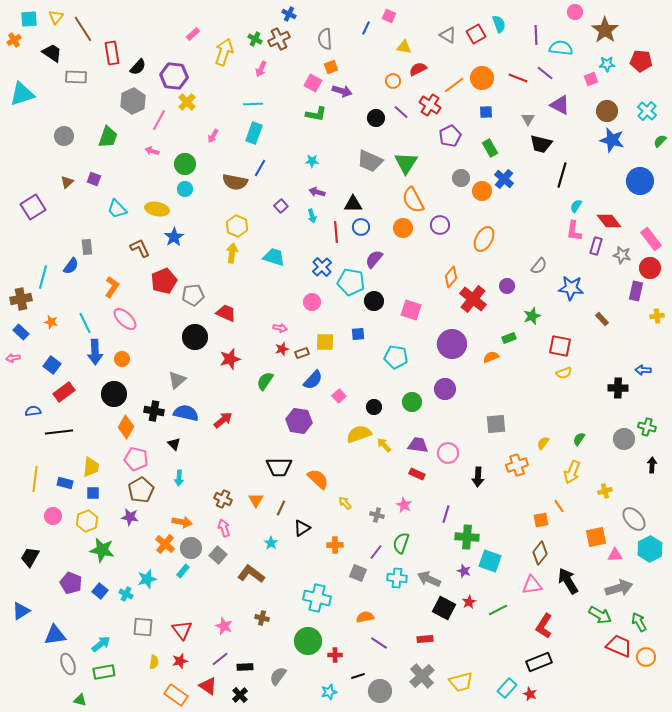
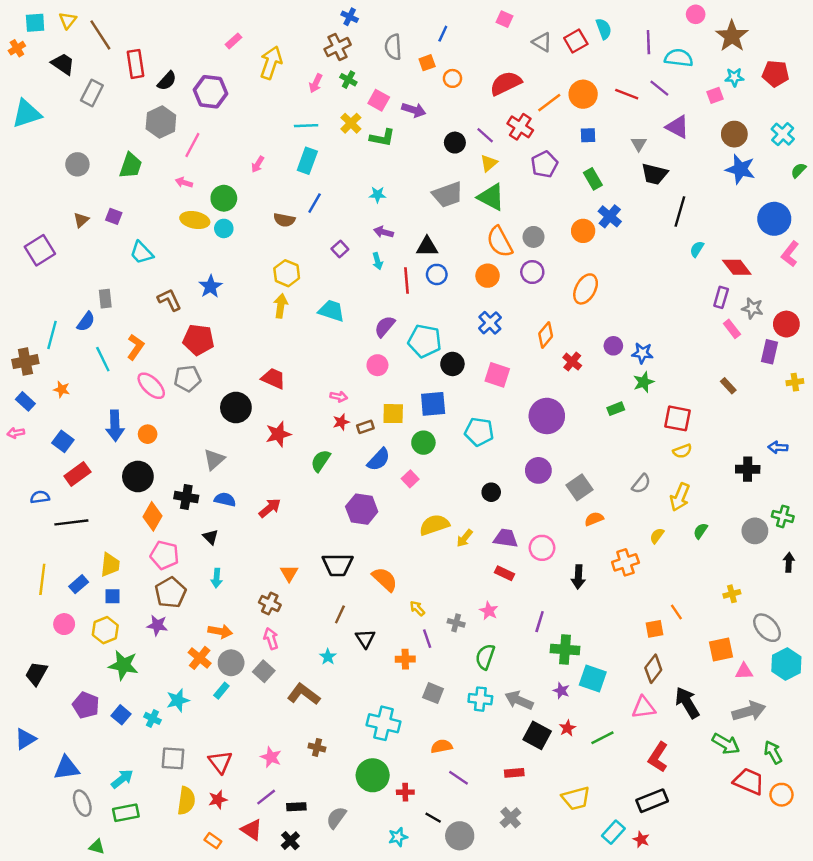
pink square: (389, 16) -> (504, 19), moved
green cross: (255, 39) -> (348, 80), moved
yellow triangle: (404, 47) -> (489, 163), moved, turned -49
orange square: (331, 67) -> (427, 63), moved
red semicircle: (418, 69) -> (506, 83), size x1.5
gray rectangle: (76, 77) -> (92, 93), turned -65
orange circle: (393, 81) -> (452, 78), moved
yellow cross: (187, 102) -> (351, 123), moved
gray trapezoid: (370, 161) -> (448, 195), turned -44
green triangle: (406, 163) -> (491, 197), turned -35
gray circle: (461, 178) -> (534, 237), moved
brown semicircle: (235, 182) -> (284, 220), size x0.7
yellow ellipse: (157, 209) -> (195, 220), moved
pink L-shape: (574, 231) -> (790, 254), moved, turned 30
pink rectangle: (651, 239) -> (732, 329), moved, size x0.7
purple semicircle: (374, 259) -> (385, 326), moved
gray semicircle: (539, 266) -> (641, 484), moved
blue cross: (322, 267) -> (490, 323), moved
red pentagon: (164, 281) -> (198, 340), turned 30
blue star: (571, 288) -> (642, 353), moved, size x0.7
gray pentagon: (193, 295) -> (188, 378), moved
red cross: (473, 299) -> (572, 362), size x0.6
cyan line: (85, 323) -> (103, 359), moved
blue square: (358, 334) -> (433, 404), size x1.6
orange semicircle: (491, 357) -> (594, 519), moved
green circle: (412, 402) -> (423, 443), moved
black circle: (374, 407) -> (491, 492), moved
blue semicircle: (186, 413) -> (225, 499), size x0.7
gray square: (496, 424) -> (579, 487), moved, turned -30
yellow arrow: (384, 445) -> (465, 538), turned -98
yellow arrow: (572, 472) -> (680, 497), moved
blue rectangle: (65, 483) -> (79, 584), turned -56
orange triangle: (256, 500) -> (289, 573), moved
black triangle: (302, 528) -> (365, 639), turned -30
purple line: (376, 552) -> (427, 639), moved, turned -56
yellow semicircle: (154, 662) -> (186, 801), size x1.6
black line: (358, 676) -> (433, 818), turned 48
gray cross: (422, 676) -> (511, 818), size x0.7
yellow trapezoid: (461, 682) -> (576, 798), moved
orange rectangle: (176, 695) -> (213, 841), size x0.6

